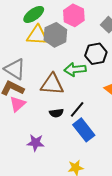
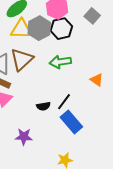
black hexagon: (96, 54) -> (61, 29), moved
brown triangle: (52, 84) -> (22, 59), moved, turned -45

